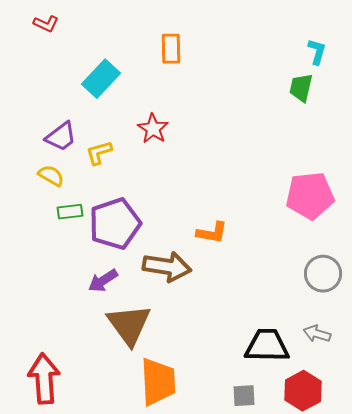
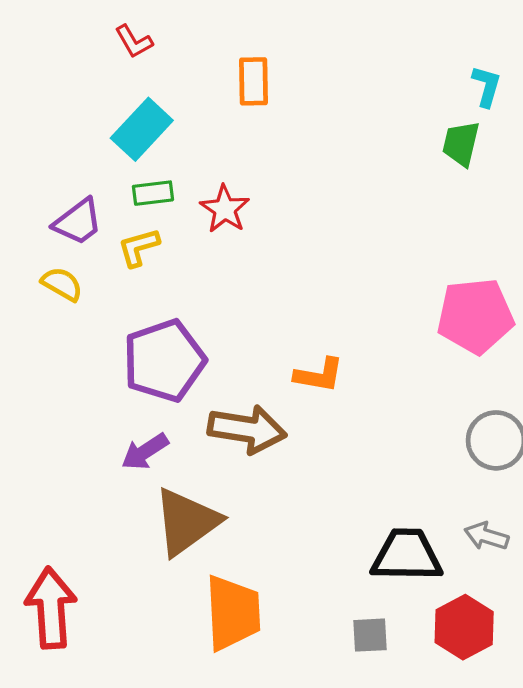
red L-shape: (46, 24) -> (134, 41), moved, turned 35
green rectangle: (70, 212) -> (153, 193), moved
brown triangle: (129, 325) -> (186, 522), turned 30

